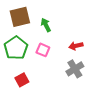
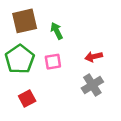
pink square: (43, 50) -> (53, 62), turned -32

